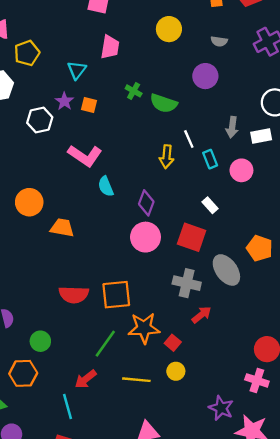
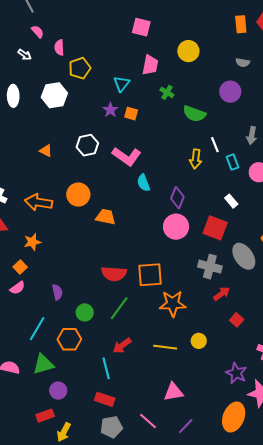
yellow circle: (169, 29) -> (188, 51), moved
green cross: (134, 91) -> (167, 92), moved
white hexagon: (40, 120) -> (87, 145), moved
red square: (173, 343) -> (237, 320), moved
green line: (105, 344) -> (119, 308), moved

